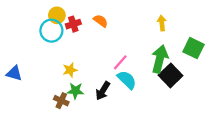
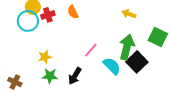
orange semicircle: (101, 21) -> (73, 12), turned -152
yellow arrow: (162, 23) -> (129, 14), turned -64
cyan semicircle: (127, 80) -> (112, 66), moved
brown cross: (61, 101) -> (15, 82), moved

